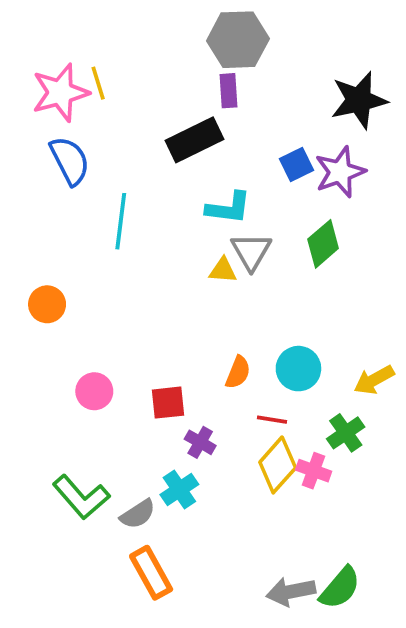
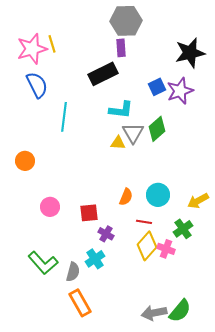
green diamond: (323, 244) -> (157, 129), moved
gray semicircle: (138, 514) -> (73, 272), turned -42

